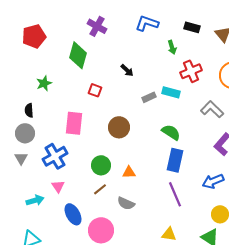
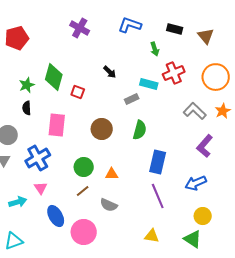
green diamond: (78, 55) -> (54, 77), moved
cyan rectangle: (171, 92) -> (149, 84), moved
black semicircle: (29, 110) -> (27, 108), moved
green semicircle: (171, 132) -> (140, 130), moved, turned 72

